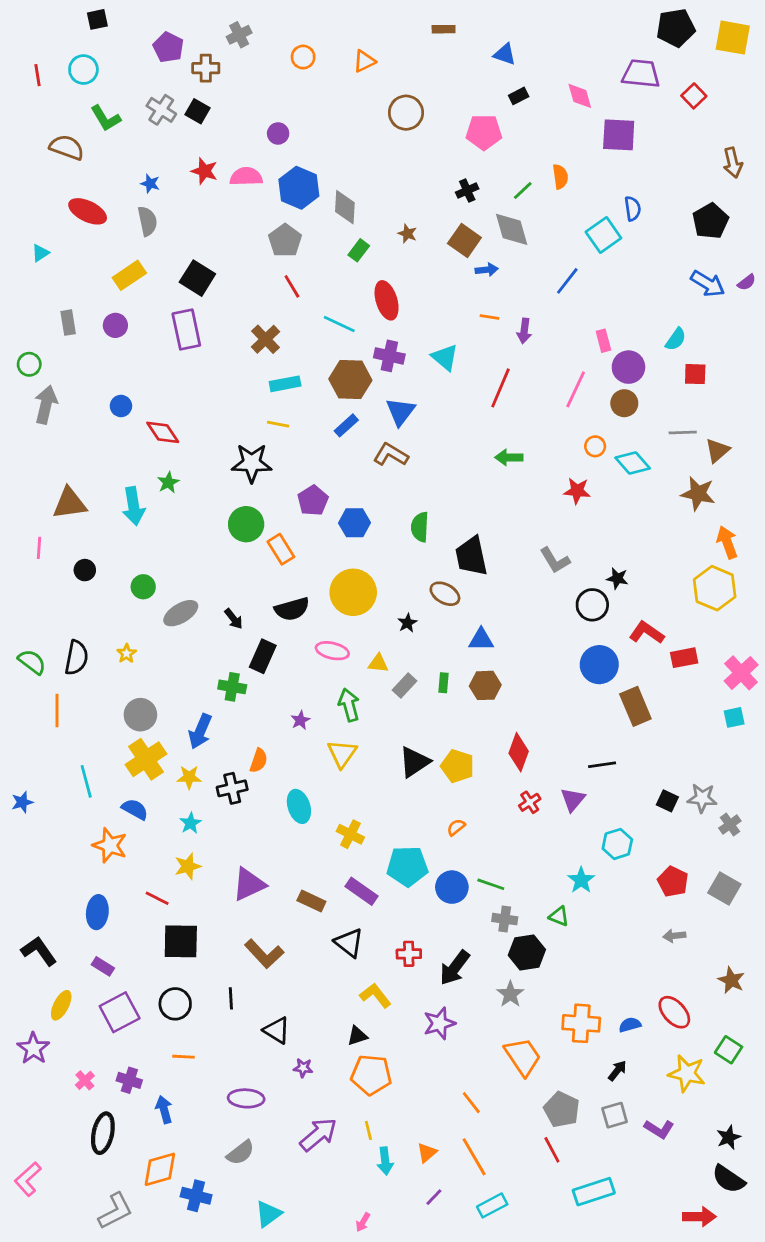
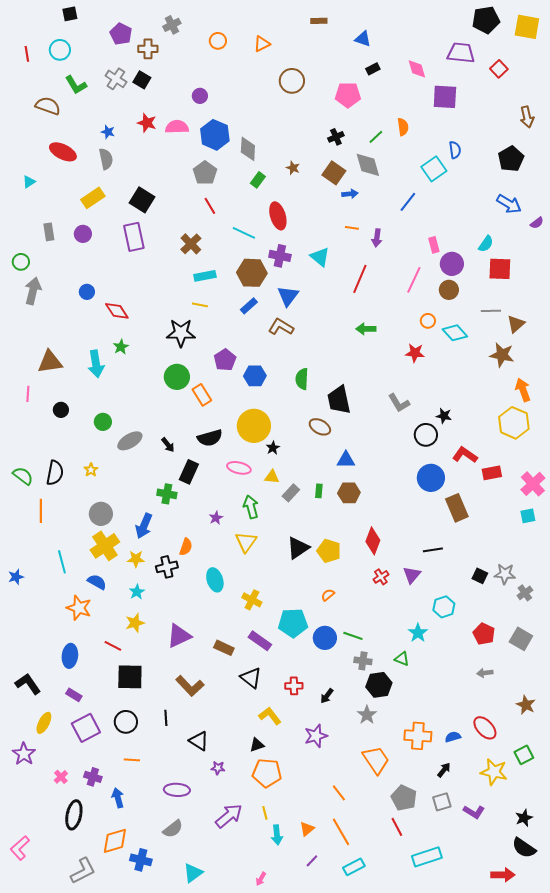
purple semicircle: (747, 282) -> (537, 223), moved
red square: (695, 374) -> (500, 269), size x1.4
black star: (407, 623) -> (273, 448), moved
black arrow: (455, 968) -> (327, 696), size x0.6
green square: (729, 1050) -> (524, 755), turned 30

